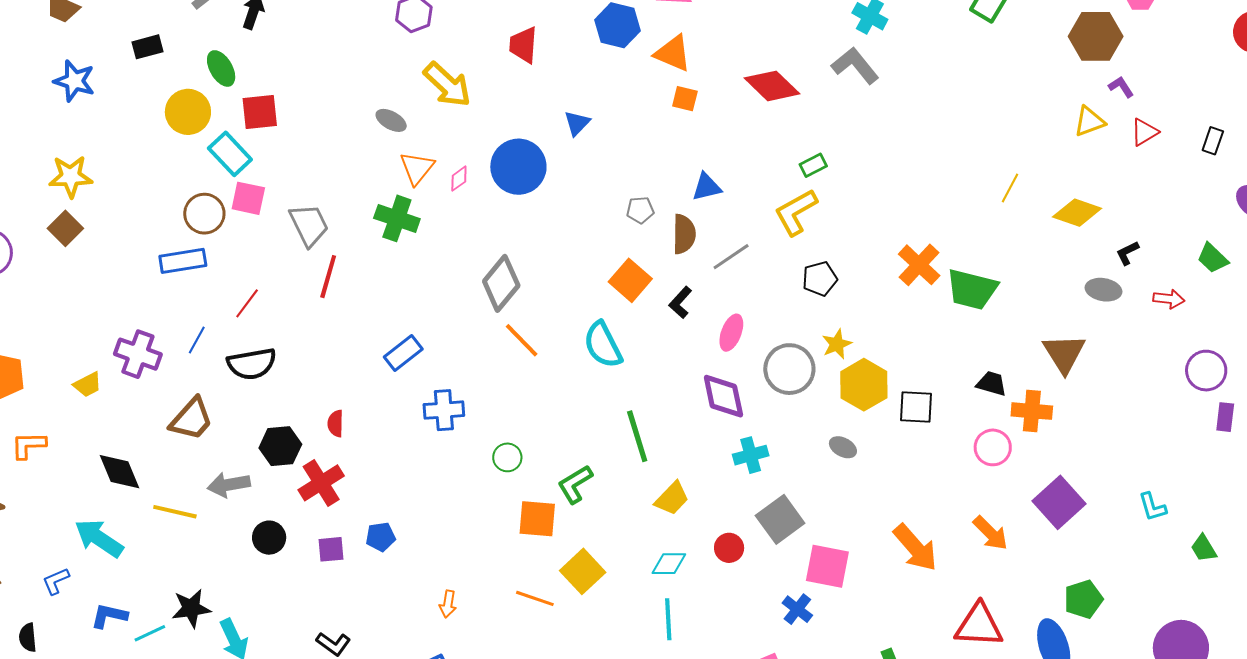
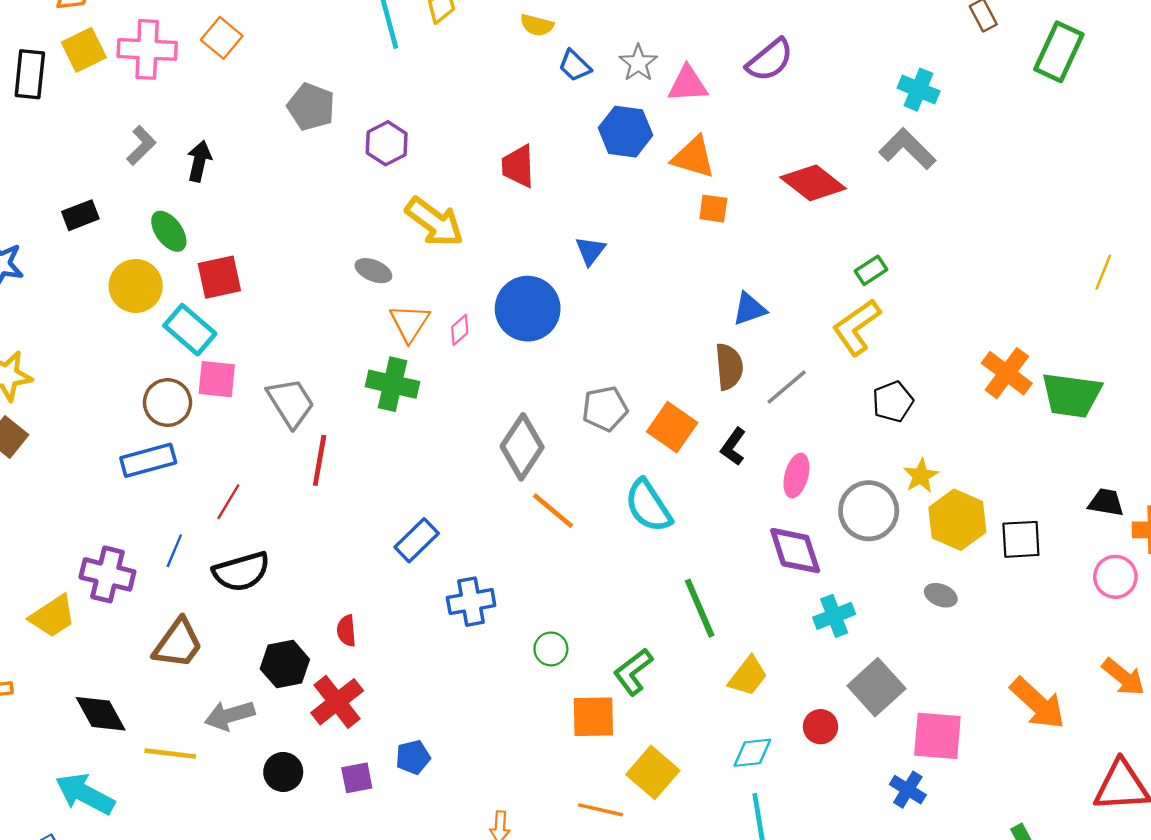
gray pentagon: (640, 210) -> (605, 409), moved, size x1.4
yellow trapezoid: (88, 385) -> (53, 616), size x1.4

